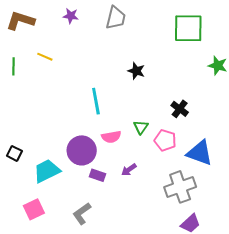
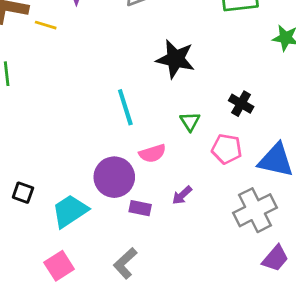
yellow line: (45, 57) -> (46, 25), moved
black star: (136, 71) -> (175, 59), size x1.6
green triangle: (141, 127) -> (190, 121), moved

